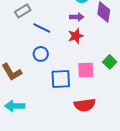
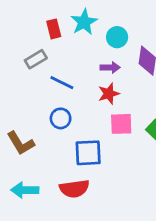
pink square: (86, 70) -> (121, 124), moved
red semicircle: (85, 105) -> (74, 189), moved

